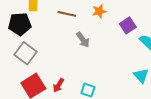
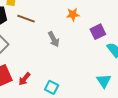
brown line: (67, 14) -> (26, 19), moved

